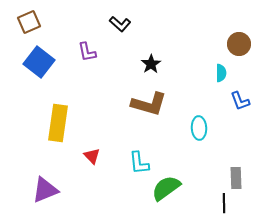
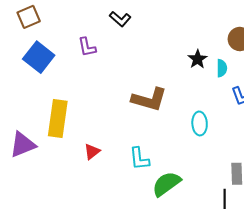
black star: (151, 64) -> (198, 59), moved
red triangle: (92, 156) -> (92, 152), turned 36
purple triangle: (45, 190) -> (23, 145), moved

